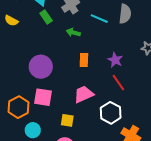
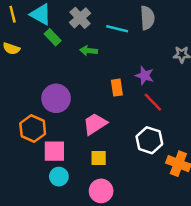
orange rectangle: (84, 60) -> (117, 88), moved
pink trapezoid: (84, 94) -> (95, 124), moved
pink square: (43, 97) -> (54, 151), moved
orange hexagon: (19, 107) -> (33, 129), moved

